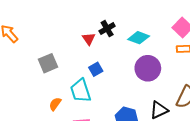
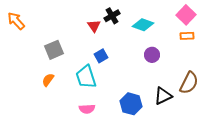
purple circle: (148, 68) -> (152, 55), size x0.6
orange semicircle: (55, 104) -> (48, 80), moved

